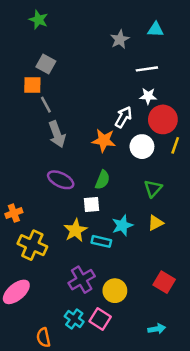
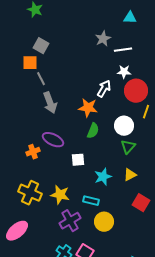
gray star: (120, 39) -> (103, 39), moved
white circle: (142, 147) -> (124, 126), moved
green semicircle: (103, 180) -> (93, 131), moved
orange cross: (14, 213) -> (33, 152), moved
yellow star: (75, 230) -> (60, 195), moved, turned -30
cyan rectangle: (101, 241) -> (91, 201), moved
red square: (164, 282) -> (141, 203), moved
yellow circle: (115, 291) -> (104, 222), moved

